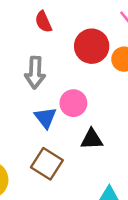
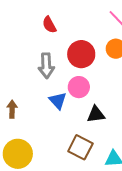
red circle: (92, 46) -> (81, 54), moved
brown square: (47, 164) -> (80, 147), moved

